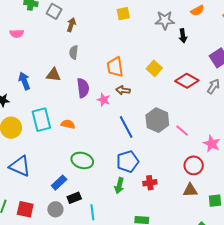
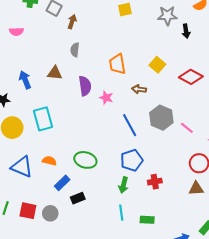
brown arrow: (123, 90) -> (139, 89), moved
orange semicircle: (68, 124) -> (49, 161), moved
gray circle: (55, 209) -> (50, 213), moved
cyan line: (92, 212) -> (121, 213), moved

